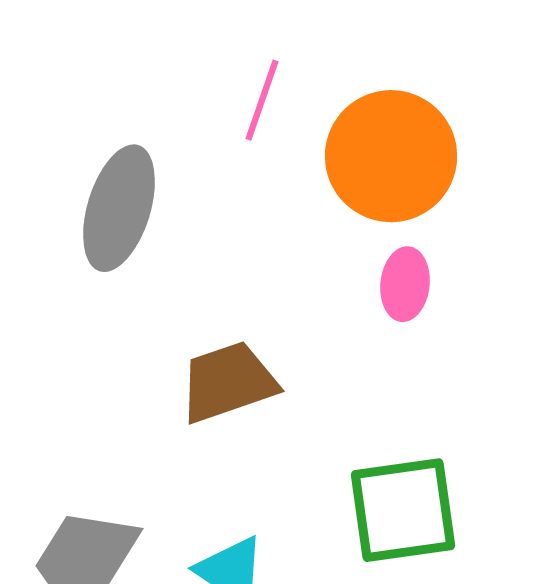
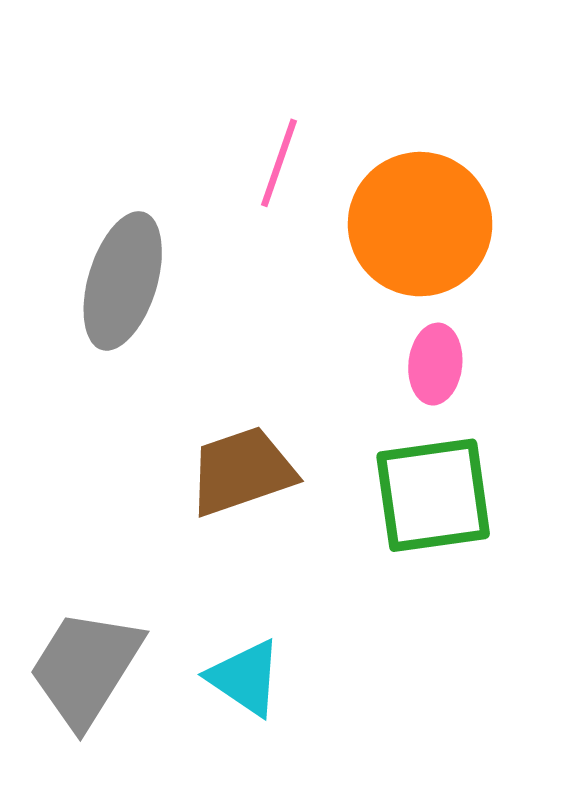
green square: (403, 510) -> (433, 495), moved

